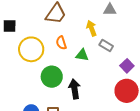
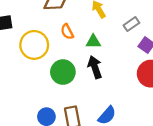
gray rectangle: (106, 45) -> (131, 24), moved, turned -56
black arrow: (75, 89) -> (95, 67), moved

